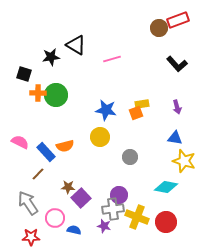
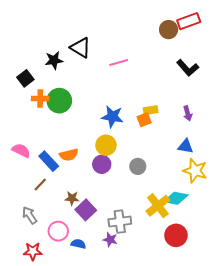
black square: (24, 74) -> (25, 78), turned 35
purple circle: (119, 195) -> (102, 164), moved
gray arrow: (28, 203) -> (30, 215), size x0.7
yellow cross: (137, 217) -> (158, 206), moved, turned 30

